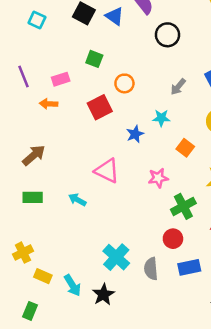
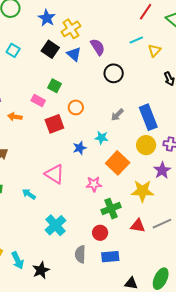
pink rectangle: (61, 79) -> (38, 101), moved, turned 40
orange square: (185, 148) -> (118, 163), size x1.6
cyan cross: (116, 257) -> (55, 225), moved

